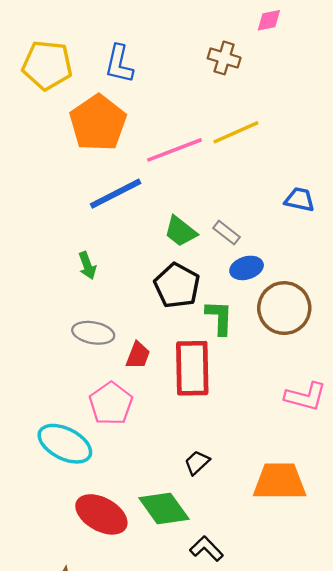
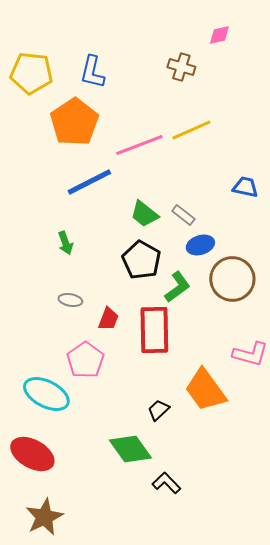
green L-shape: (219, 317) -> (177, 287), turned 52
gray ellipse: (93, 333) -> (70, 300), size x0.7
orange trapezoid: (280, 481) -> (205, 390), moved, turned -126
red ellipse: (101, 514) -> (32, 454), moved

